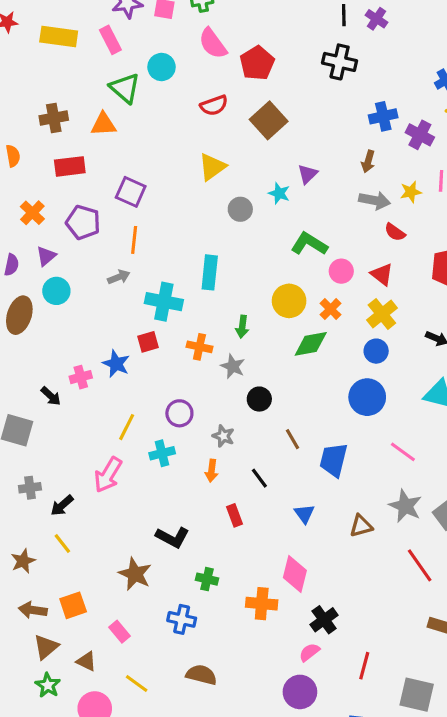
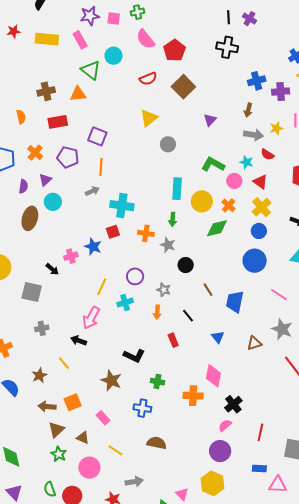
purple cross: (420, 135) -> (281, 92), turned -30
cyan star: (279, 193) -> (246, 162), moved
cyan rectangle: (210, 272) -> (177, 189), moved
black arrow: (62, 505) -> (79, 341), moved, turned 63

